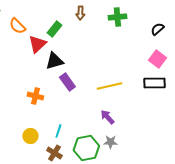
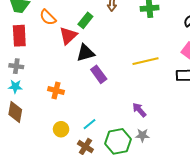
yellow line: (109, 86) -> (145, 61), moved
orange cross: (35, 96) -> (56, 91), moved
cyan line: (58, 131) -> (90, 124), turned 32

